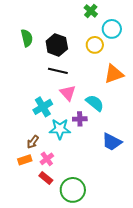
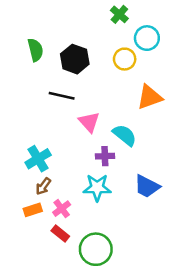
black line: (58, 71) -> (62, 96), moved
cyan cross: (43, 107) -> (38, 159), moved
cyan star: (60, 129) -> (97, 188), moved

